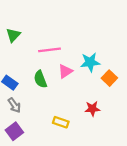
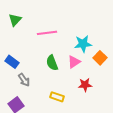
pink triangle: (65, 71) -> (74, 62), moved
green semicircle: (40, 79) -> (52, 63), moved
gray arrow: (14, 105) -> (24, 80), moved

